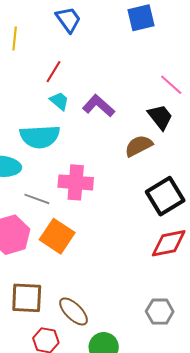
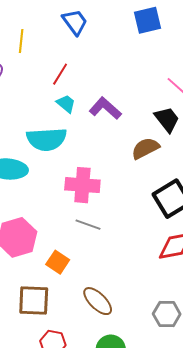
gray line: (37, 199) -> (88, 225), moved
orange square: (57, 236) -> (58, 262), moved, size x0.7
brown ellipse: (74, 311) -> (98, 301), moved

